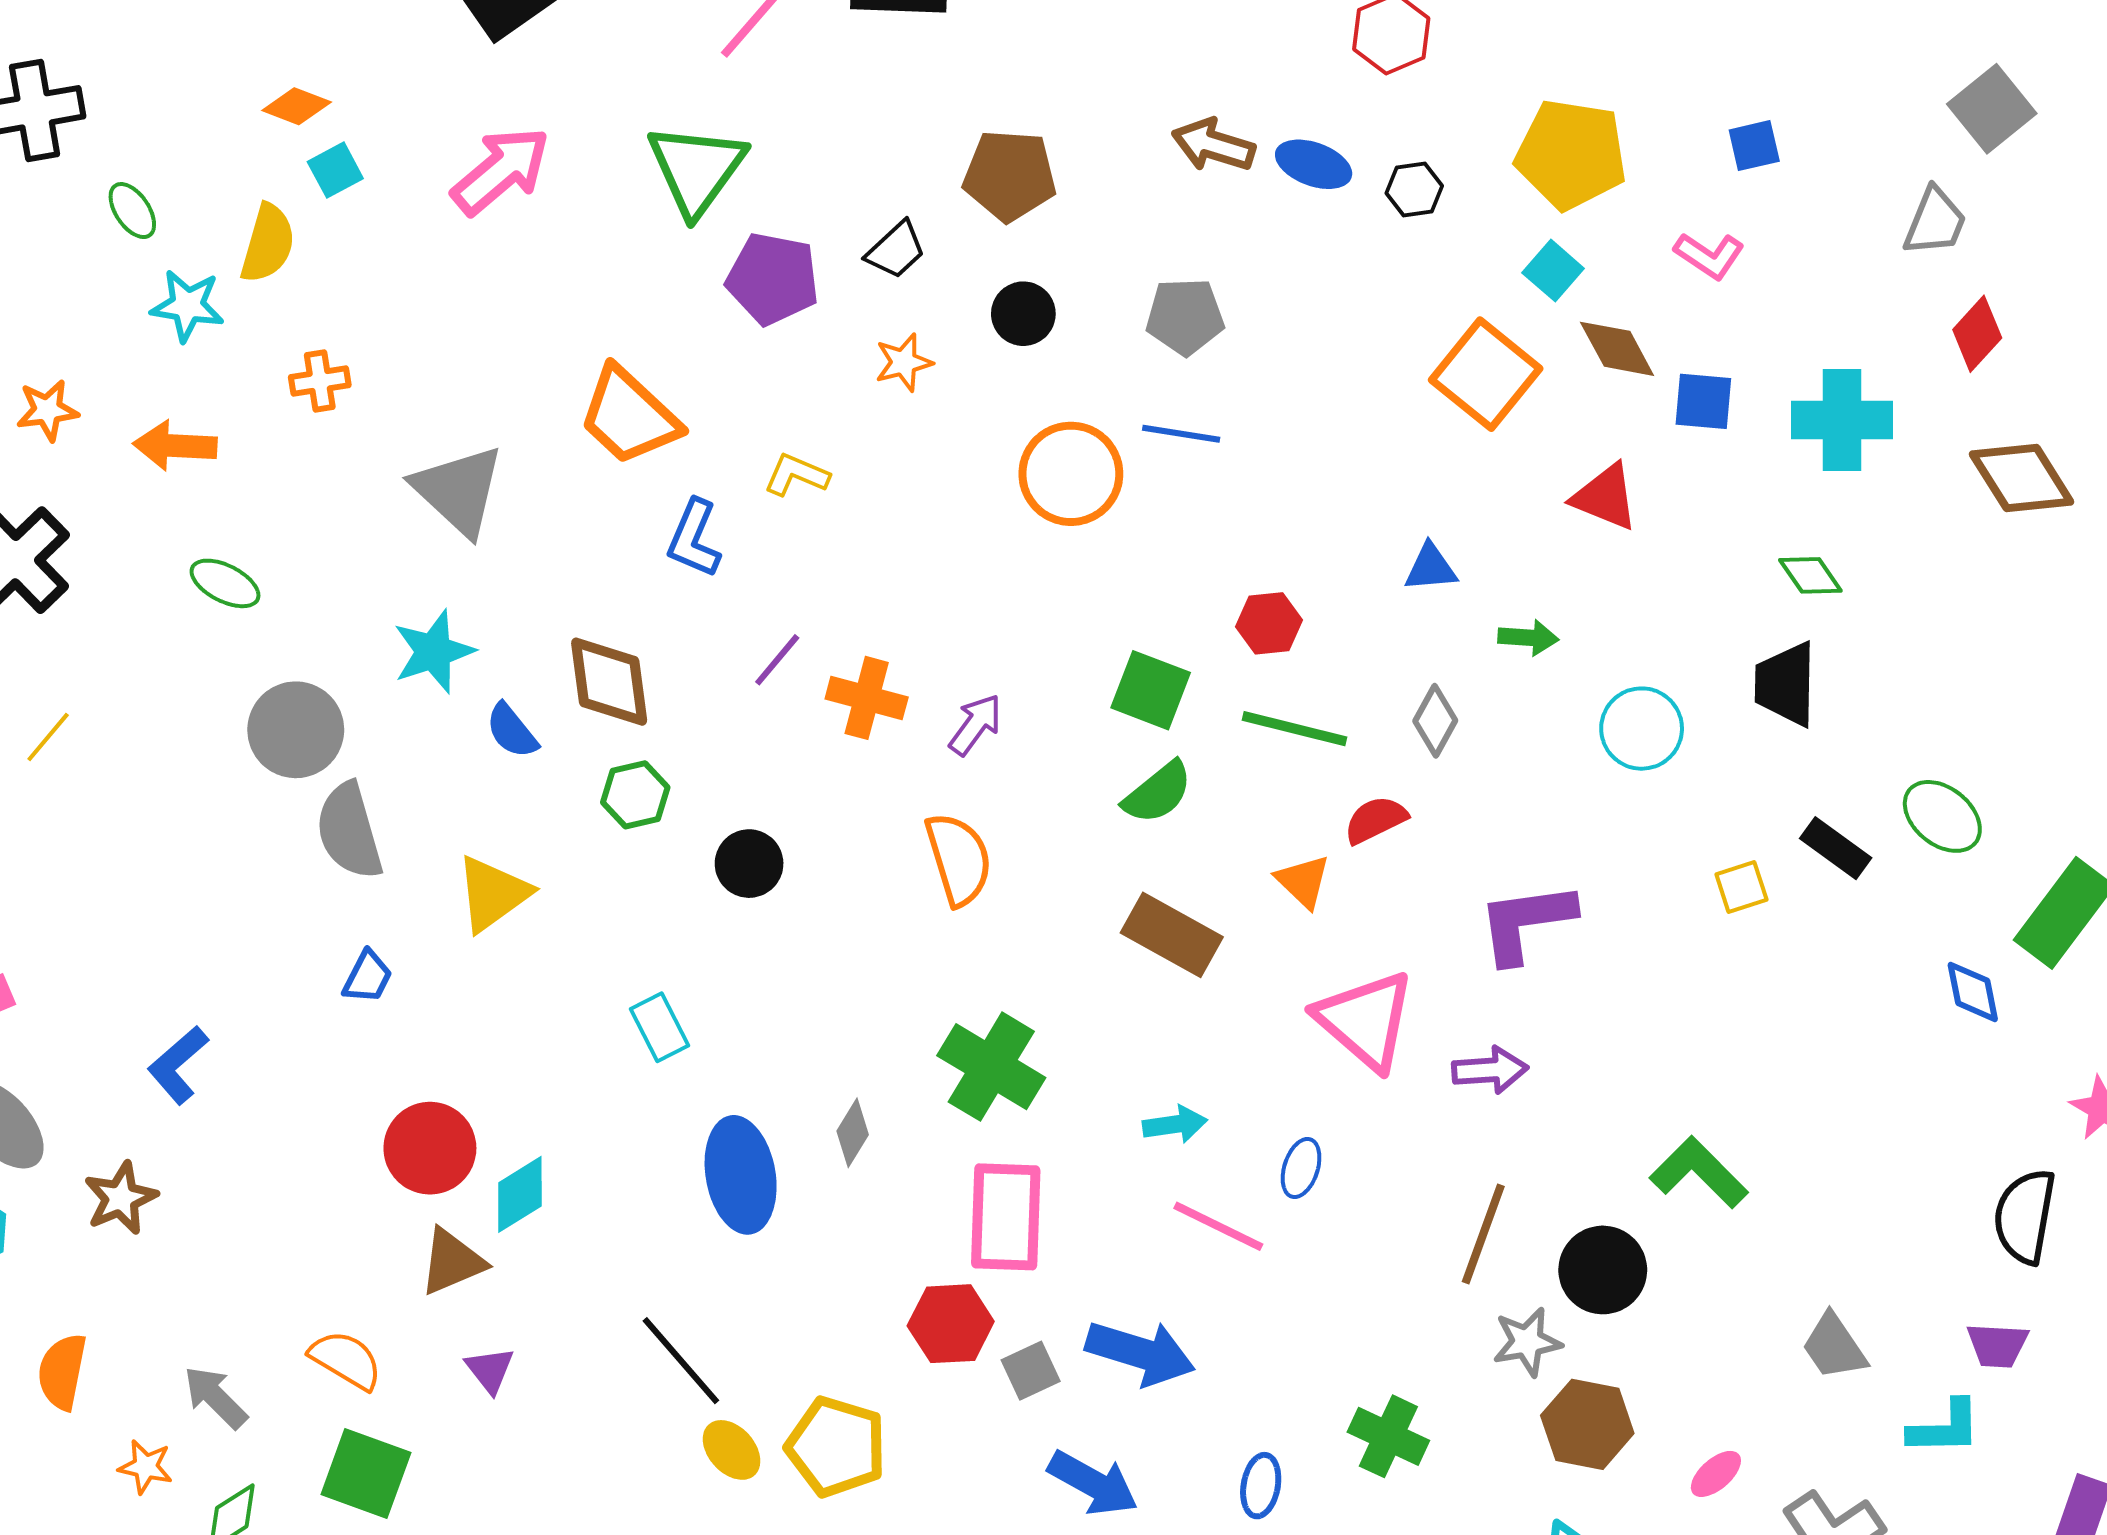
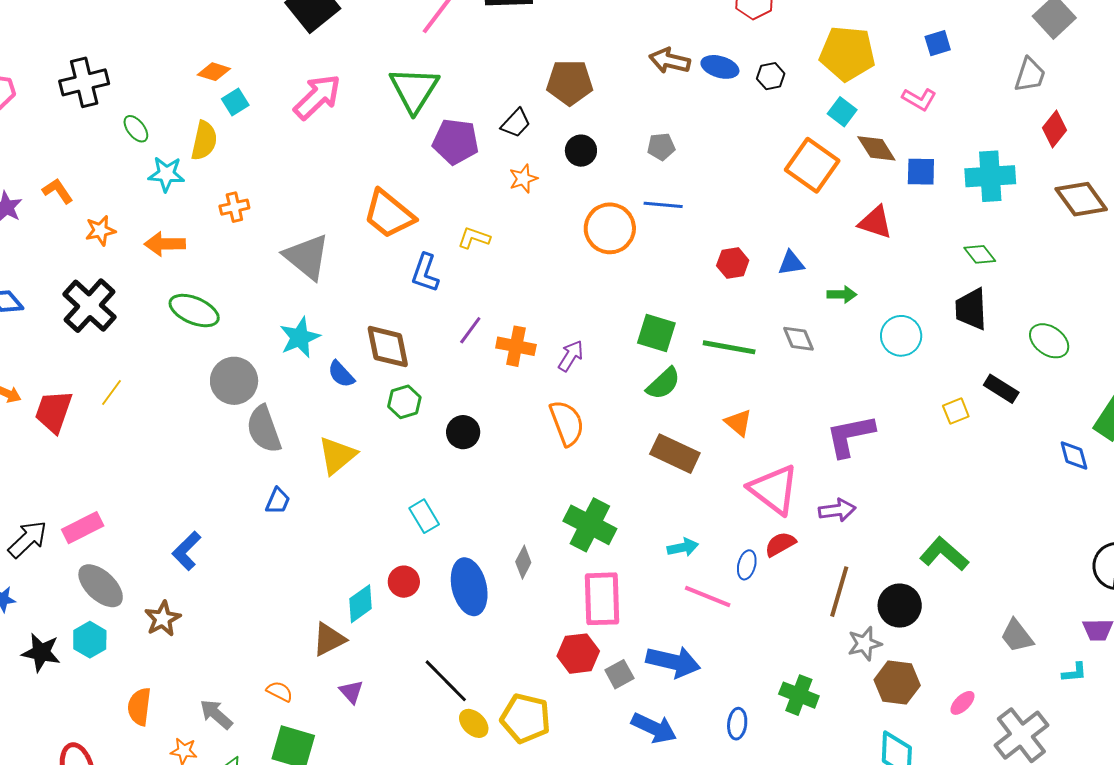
gray pentagon: (1185, 317) -> (661, 147), size x0.7
green ellipse: (225, 583) -> (194, 311), size x1.4
red hexagon: (1269, 623) -> (733, 263), moved
gray diamond: (1435, 721) -> (799, 339), turned -48
green ellipse: (1942, 816) -> (1049, 341), moved
red semicircle: (1376, 820) -> (780, 544), moved
red circle: (430, 1148) -> (404, 582), moved, size x0.7
orange semicircle: (346, 1360) -> (280, 691), size x0.7
cyan L-shape: (1945, 1428) -> (1074, 672), size x0.7

